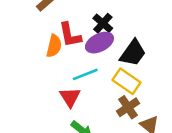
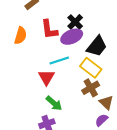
orange semicircle: (54, 46) -> (21, 36), moved

